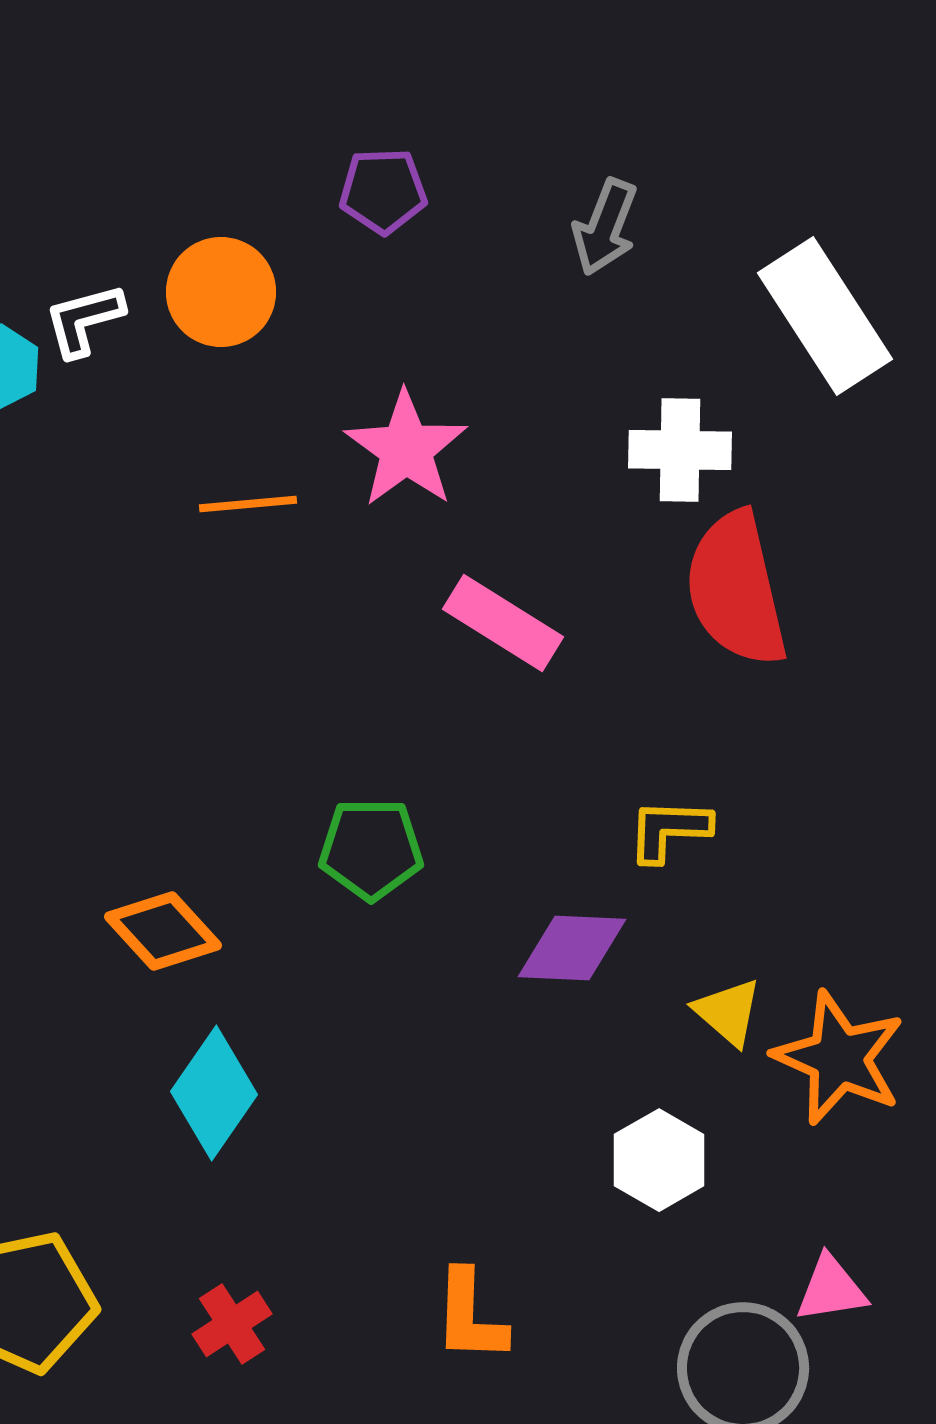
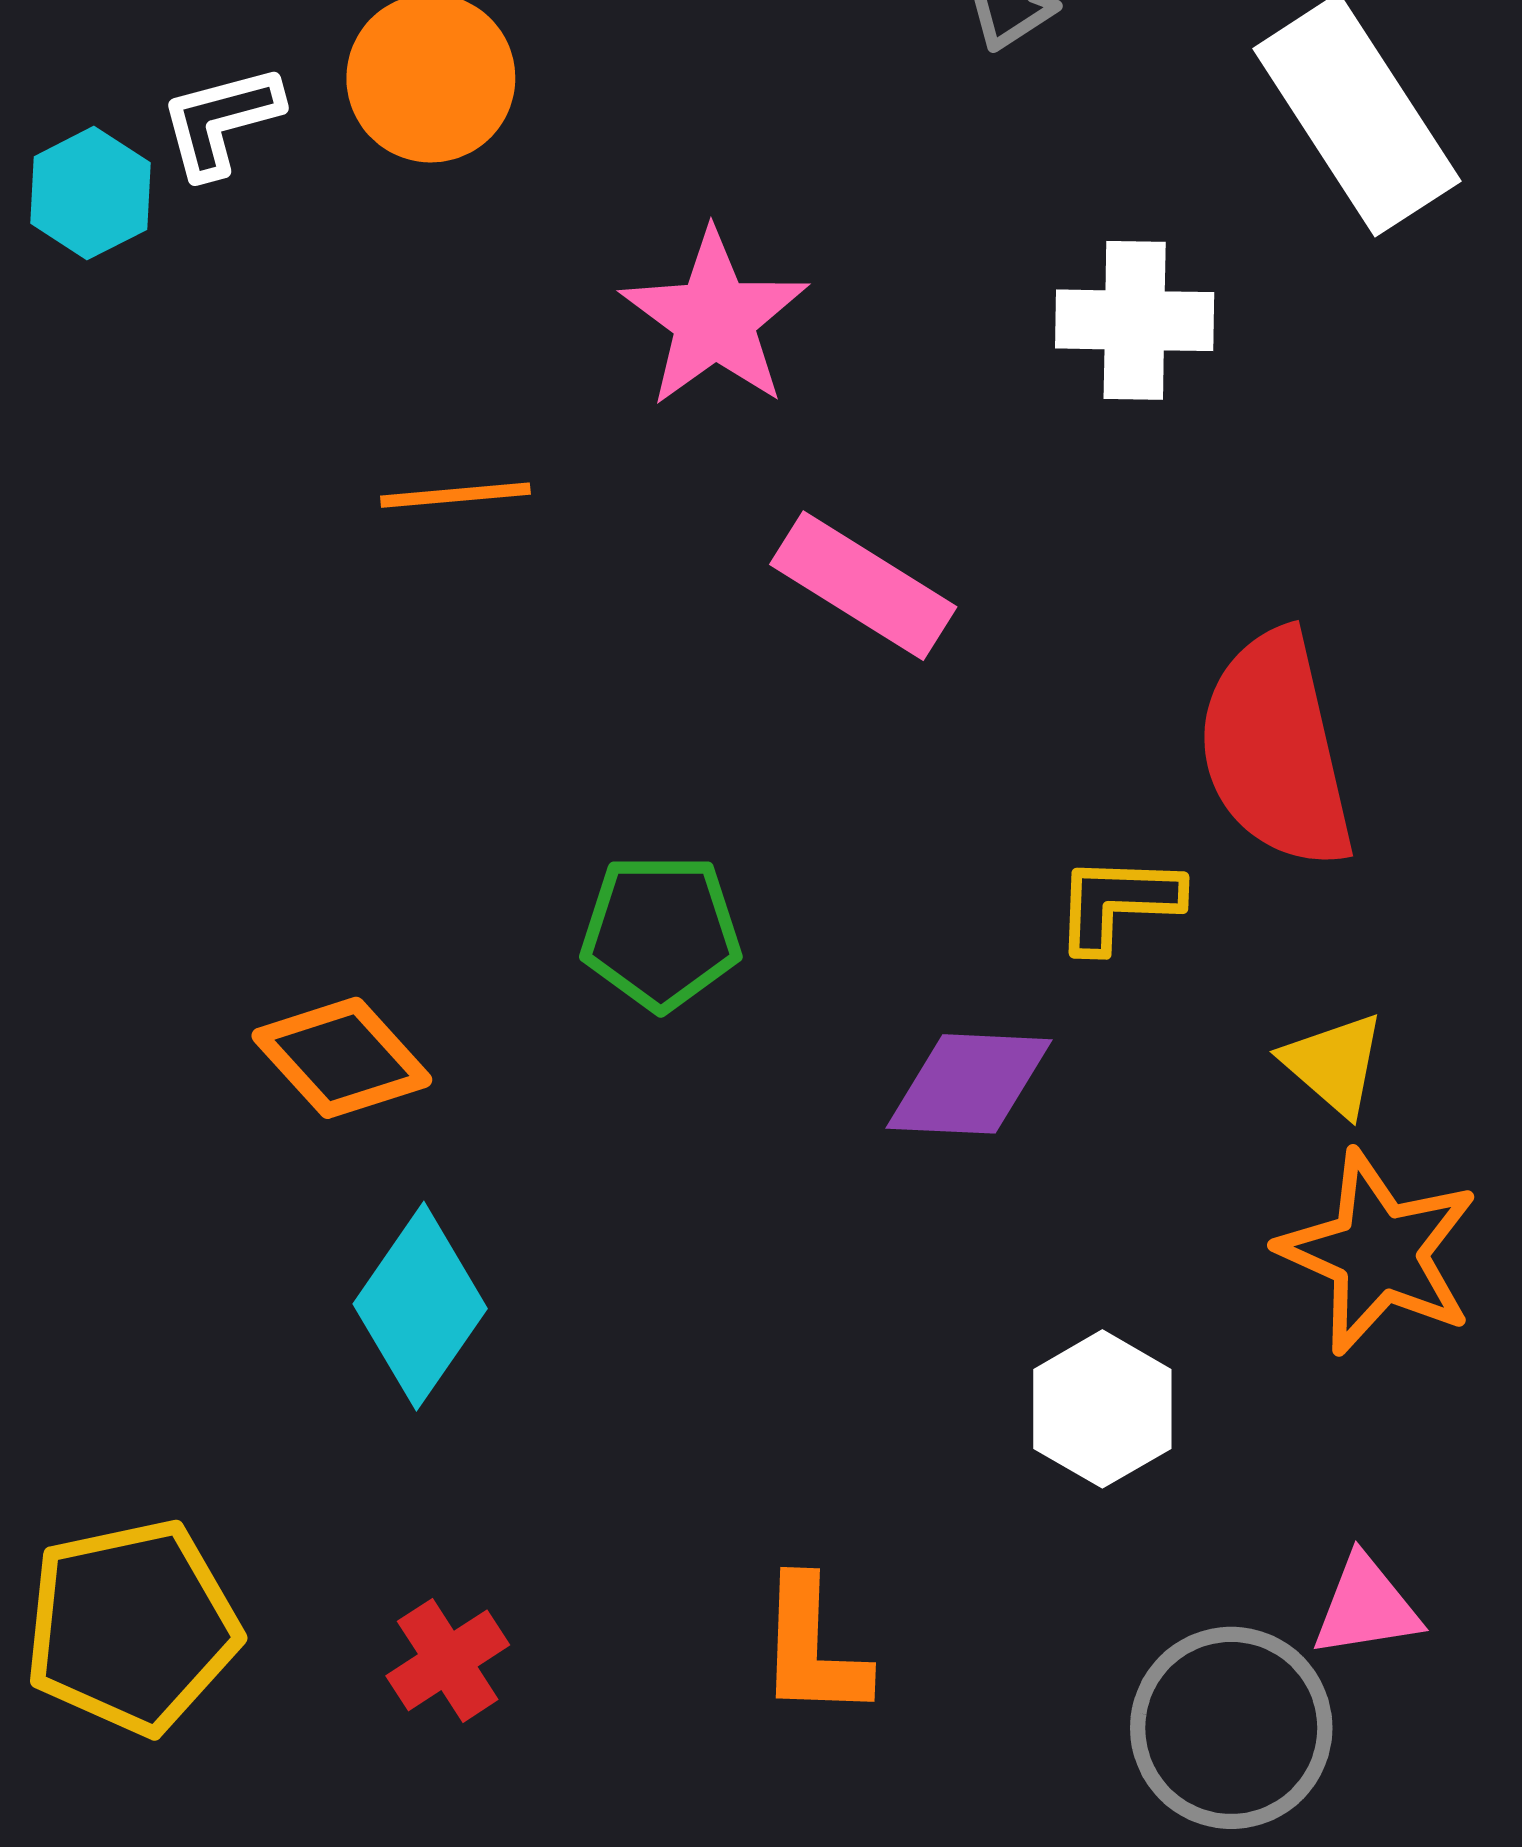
orange line: (248, 504) -> (455, 495), moved
red semicircle: (736, 589) -> (1276, 750), moved
yellow triangle: (728, 1012) -> (1334, 1064), moved

